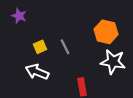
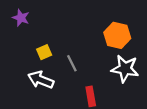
gray line: (65, 47) -> (72, 63), moved

